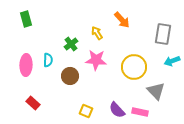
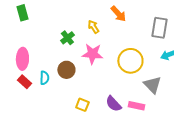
cyan semicircle: (48, 60) -> (44, 78), moved
red rectangle: (33, 103) -> (24, 82), moved

